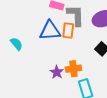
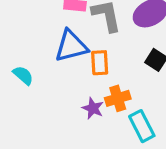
orange rectangle: (68, 30) -> (100, 63), moved

